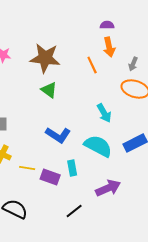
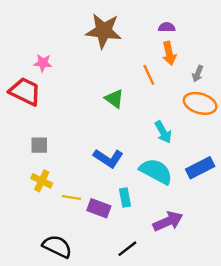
brown star: (45, 58) -> (104, 31), moved
green triangle: (49, 90) -> (114, 99), moved

